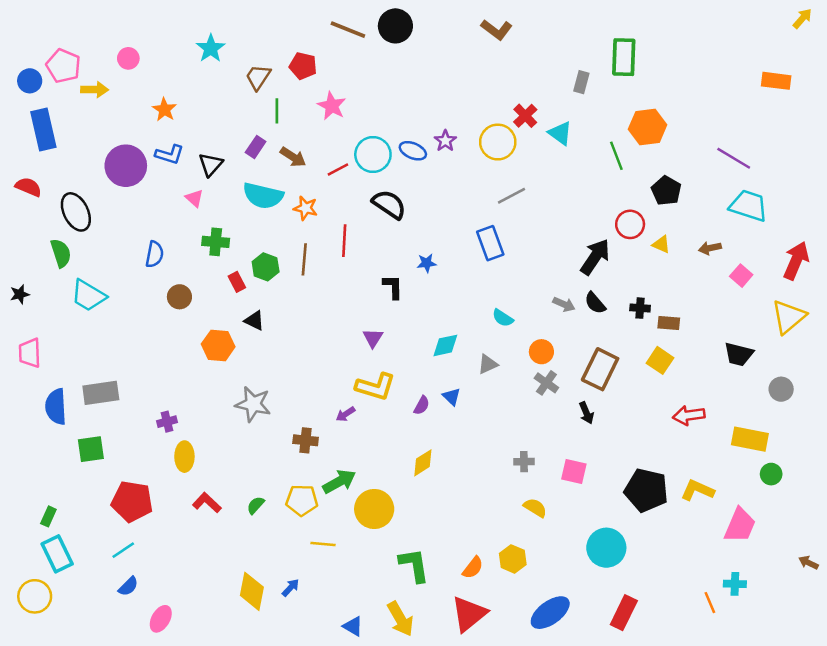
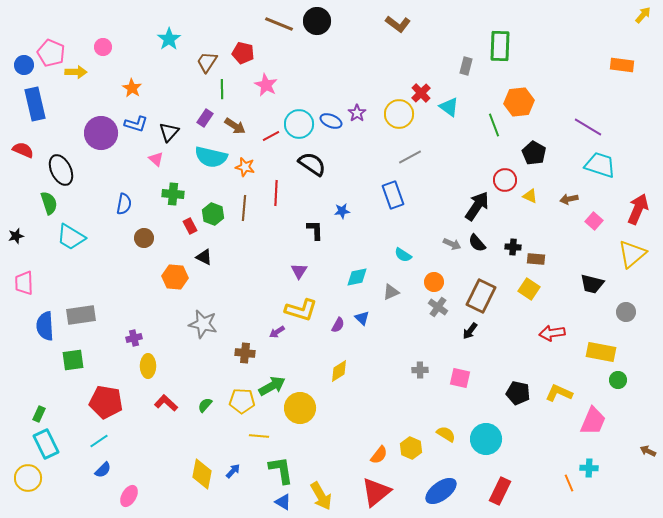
black arrow: (586, 413) -> (470, 331), turned 60
black pentagon: (646, 490) -> (518, 393), size x0.7
yellow semicircle: (535, 508) -> (446, 434), moved
green L-shape: (414, 565) -> (281, 470), moved

